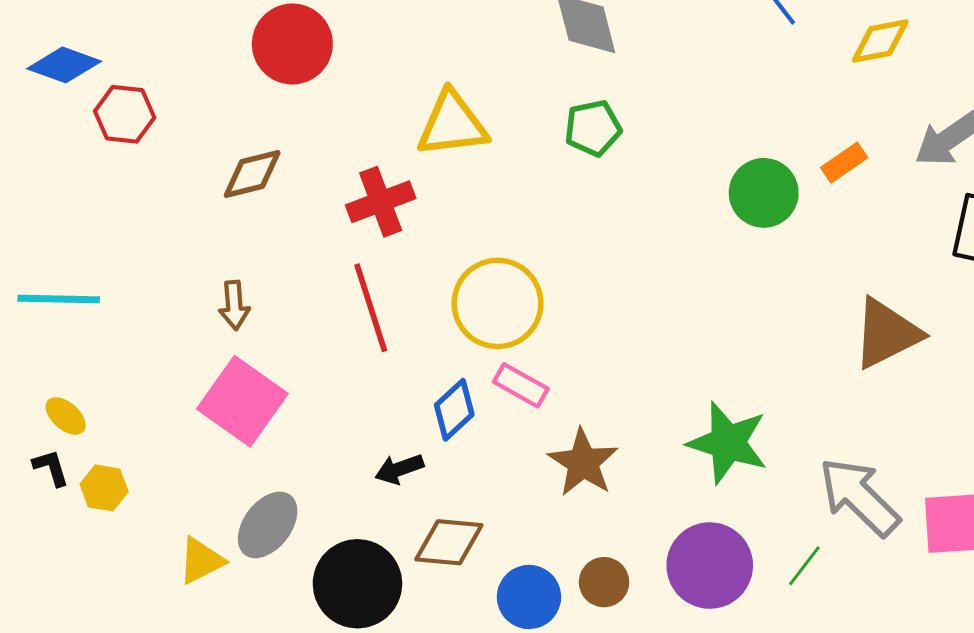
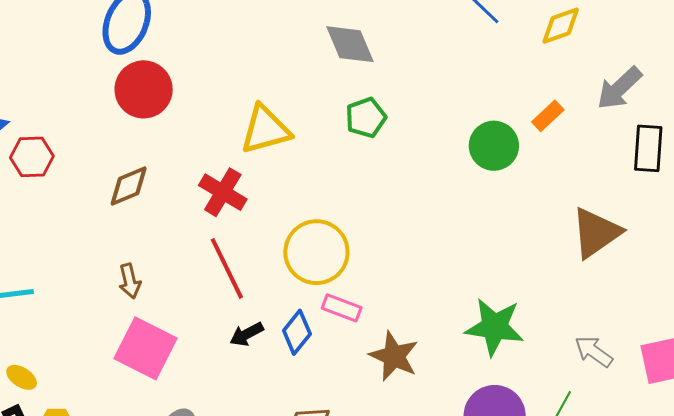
red cross: (381, 202) -> (223, 192), turned -30
black arrow: (399, 469) -> (247, 334), moved
gray arrow: (859, 497) -> (594, 352), size x0.6

